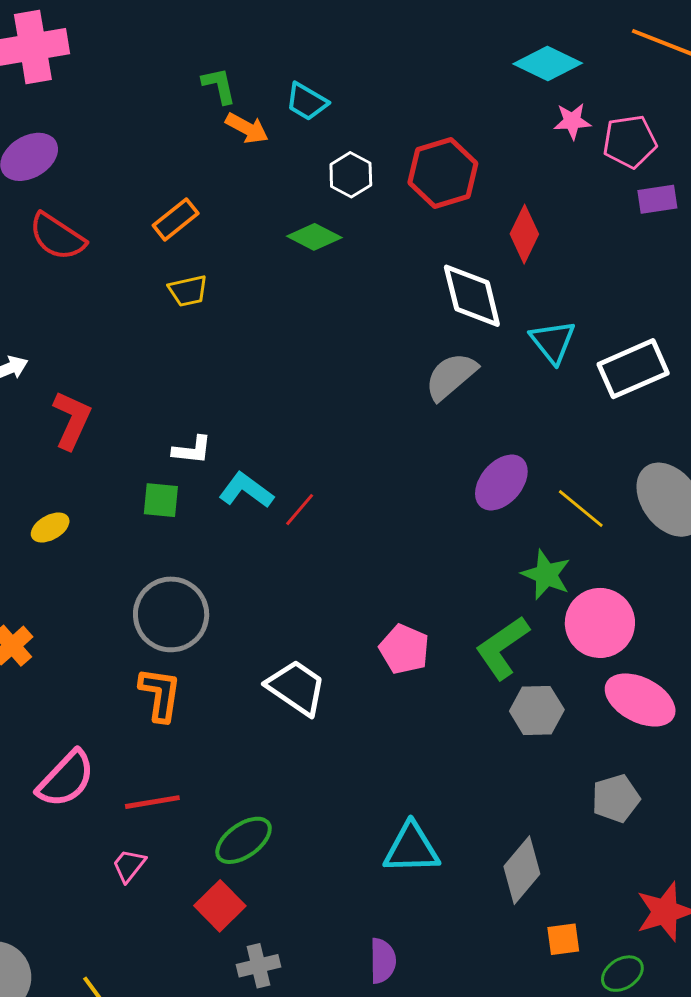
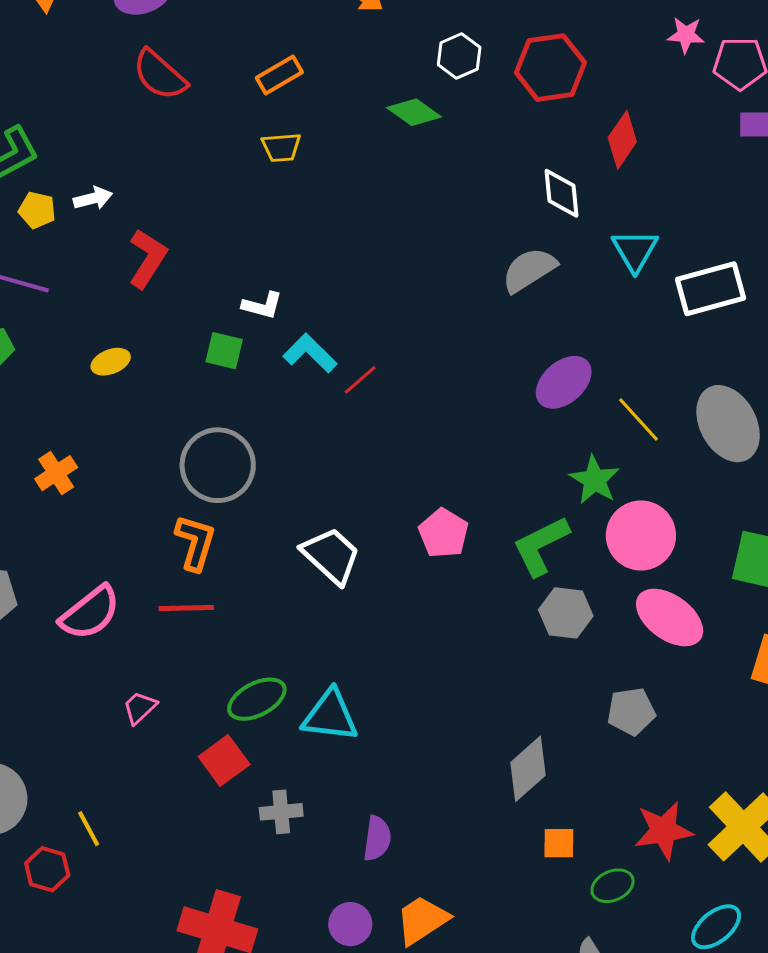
white diamond: (472, 296) -> (561, 193), size x0.7
red line: (152, 802) -> (186, 608), moved
cyan triangle: (411, 848) -> (330, 716), moved
gray cross: (258, 966) -> (281, 812), moved

